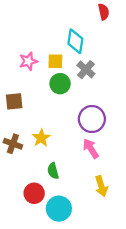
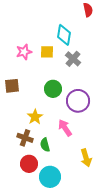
green circle: (60, 84) -> (53, 89), moved
brown cross: (13, 144) -> (25, 138), moved
pink arrow: (91, 148) -> (65, 128), moved

